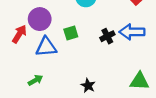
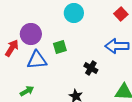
black cross: (107, 36) -> (91, 68), moved, turned -32

